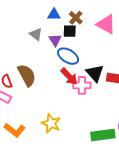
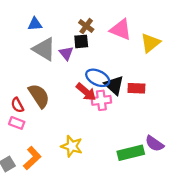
blue triangle: (54, 15) -> (35, 24), moved
gray triangle: (36, 34) -> (44, 49), size x1.6
blue ellipse: (68, 56) -> (98, 78), moved
orange L-shape: (15, 130) -> (32, 158), turned -75

